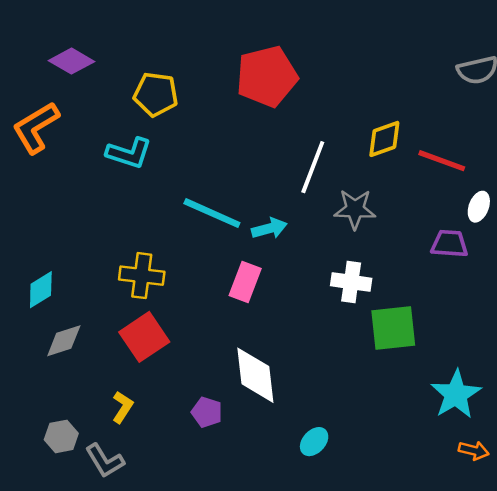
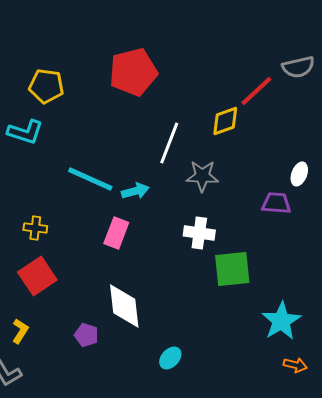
red line: (442, 161) -> (256, 91), moved, turned -63
yellow cross: (142, 276) -> (35, 228), size x0.7

